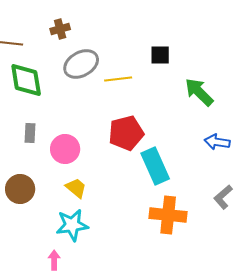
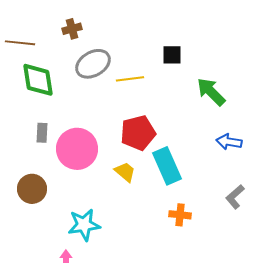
pink circle: (65, 149) -> (77, 149), size x1.4
yellow trapezoid: (76, 188) -> (125, 172), moved
orange cross: (168, 215) -> (180, 215), size x0.6

